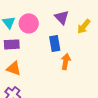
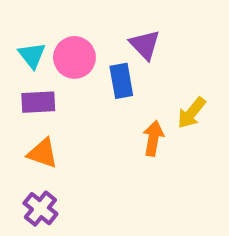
yellow arrow: (84, 26) -> (192, 113), moved
blue rectangle: (55, 43) -> (121, 81), moved

